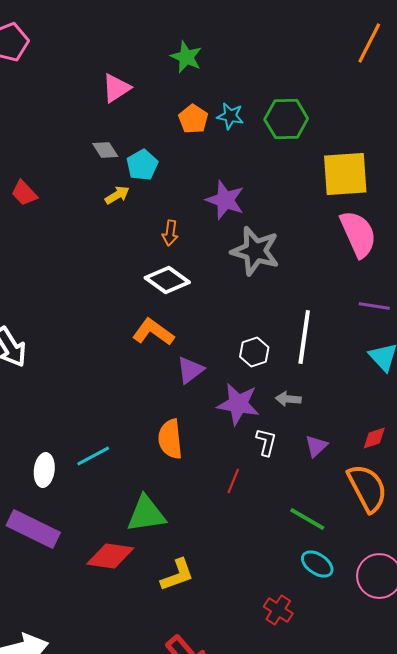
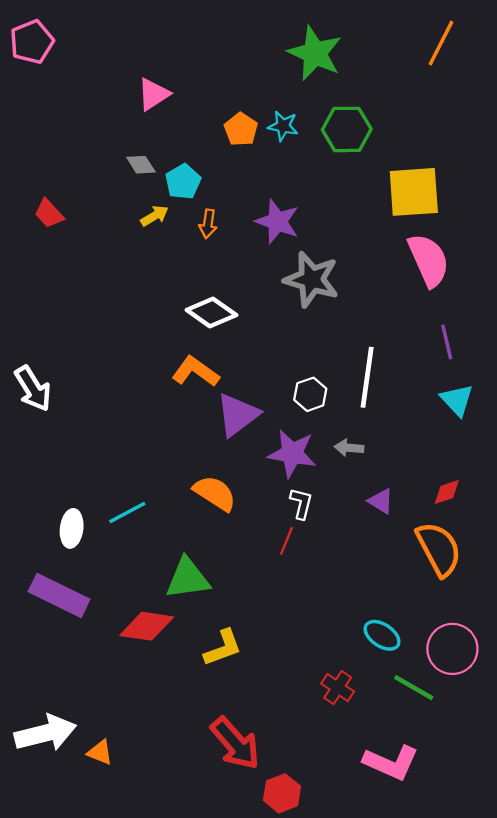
green star: (186, 57) -> (315, 53), moved, size x1.5
orange arrow: (170, 233) -> (208, 224), moved
purple line: (374, 306) -> (447, 342), turned 68
purple triangle: (190, 370) -> (238, 415), size x1.4
orange semicircle: (170, 439) -> (215, 493), turned 129
white L-shape: (266, 442) -> (301, 503), moved
purple triangle: (316, 446) -> (381, 501), turned -45
green line: (307, 519) -> (414, 688), moved

